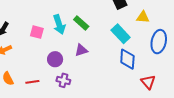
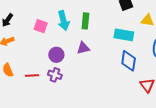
green rectangle: (81, 23) -> (85, 21), turned 49
cyan rectangle: (121, 34) -> (124, 35), turned -42
purple cross: (63, 80) -> (55, 75), moved

